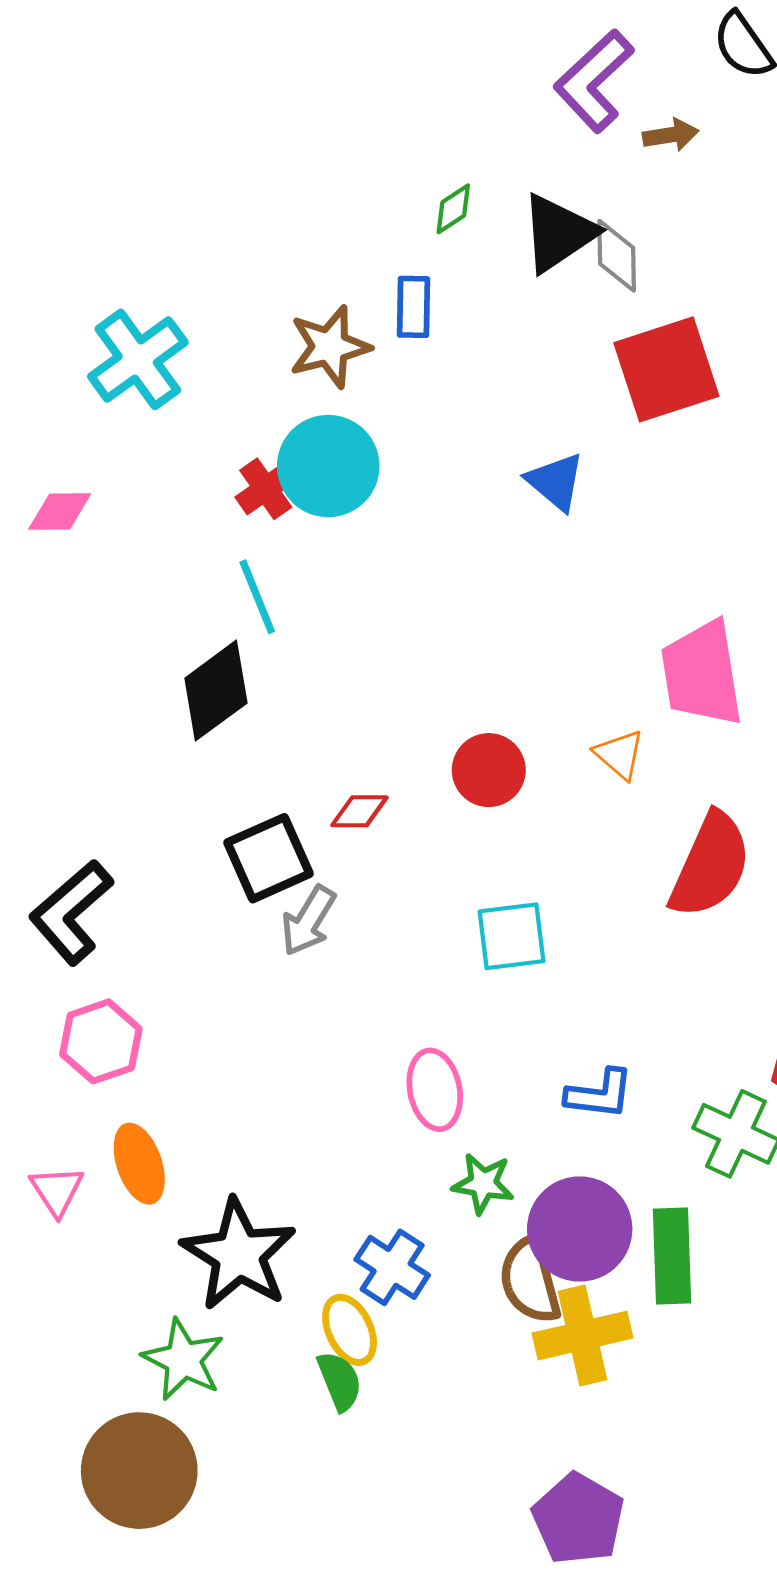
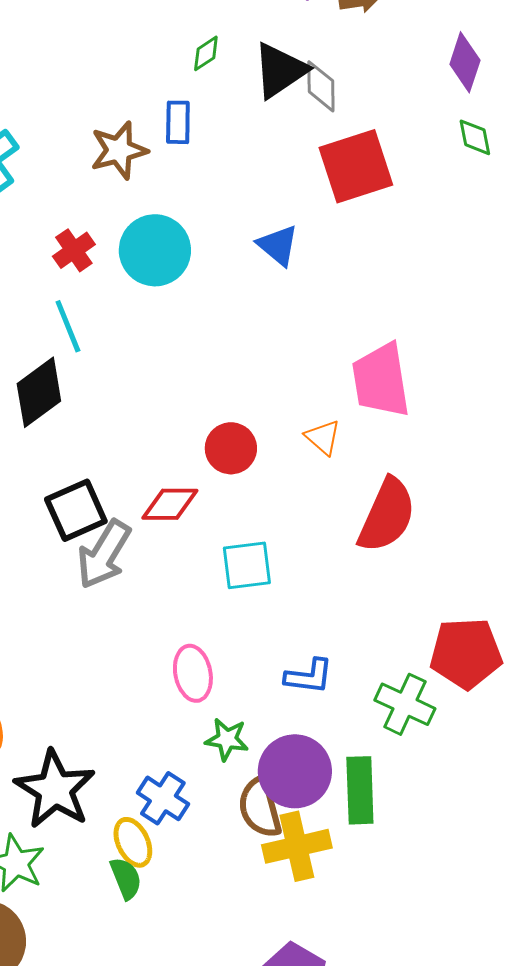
cyan circle: (328, 466) -> (155, 250), moved
red diamond: (359, 811) -> (170, 504), moved, size x1.4
gray arrow: (308, 921) -> (104, 554), size x1.4

